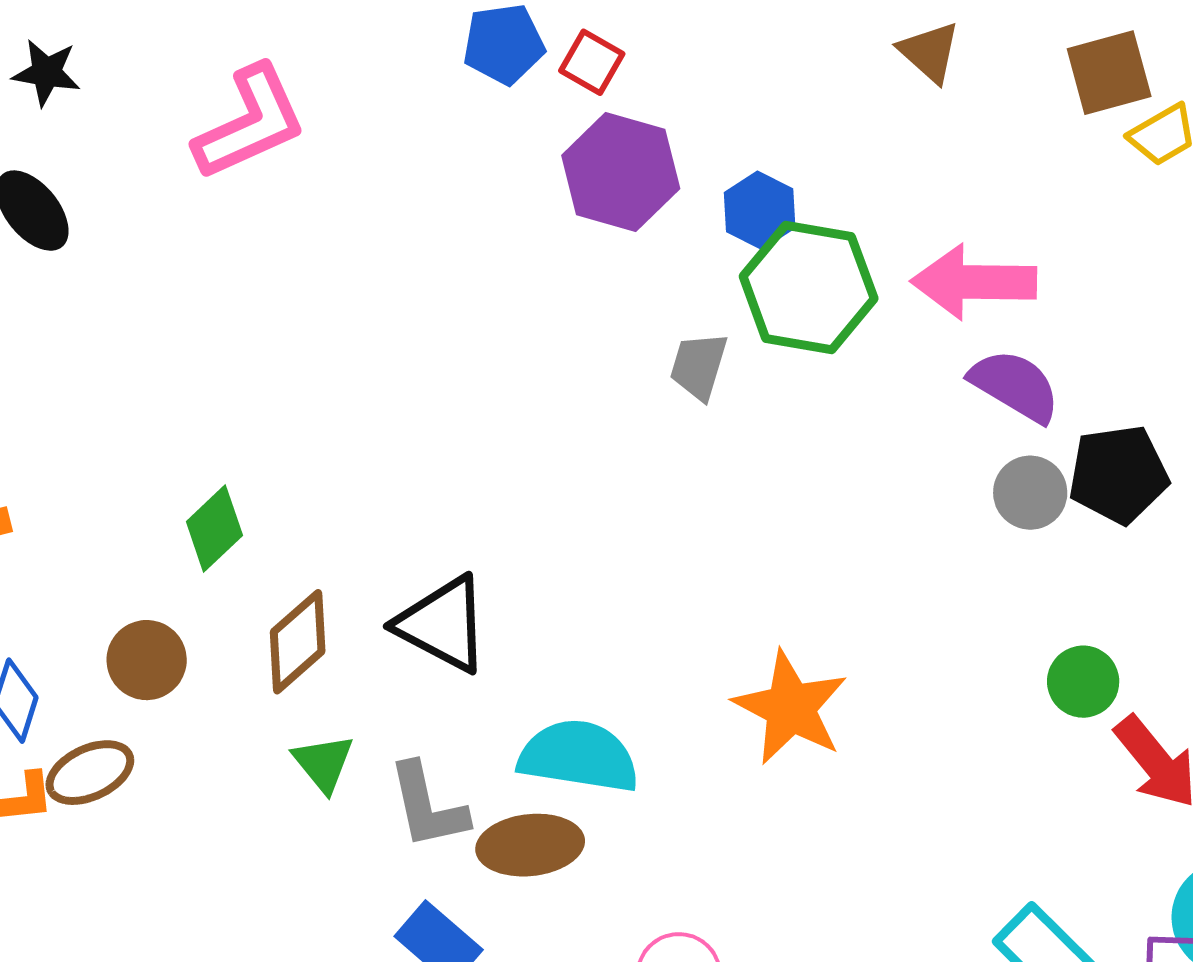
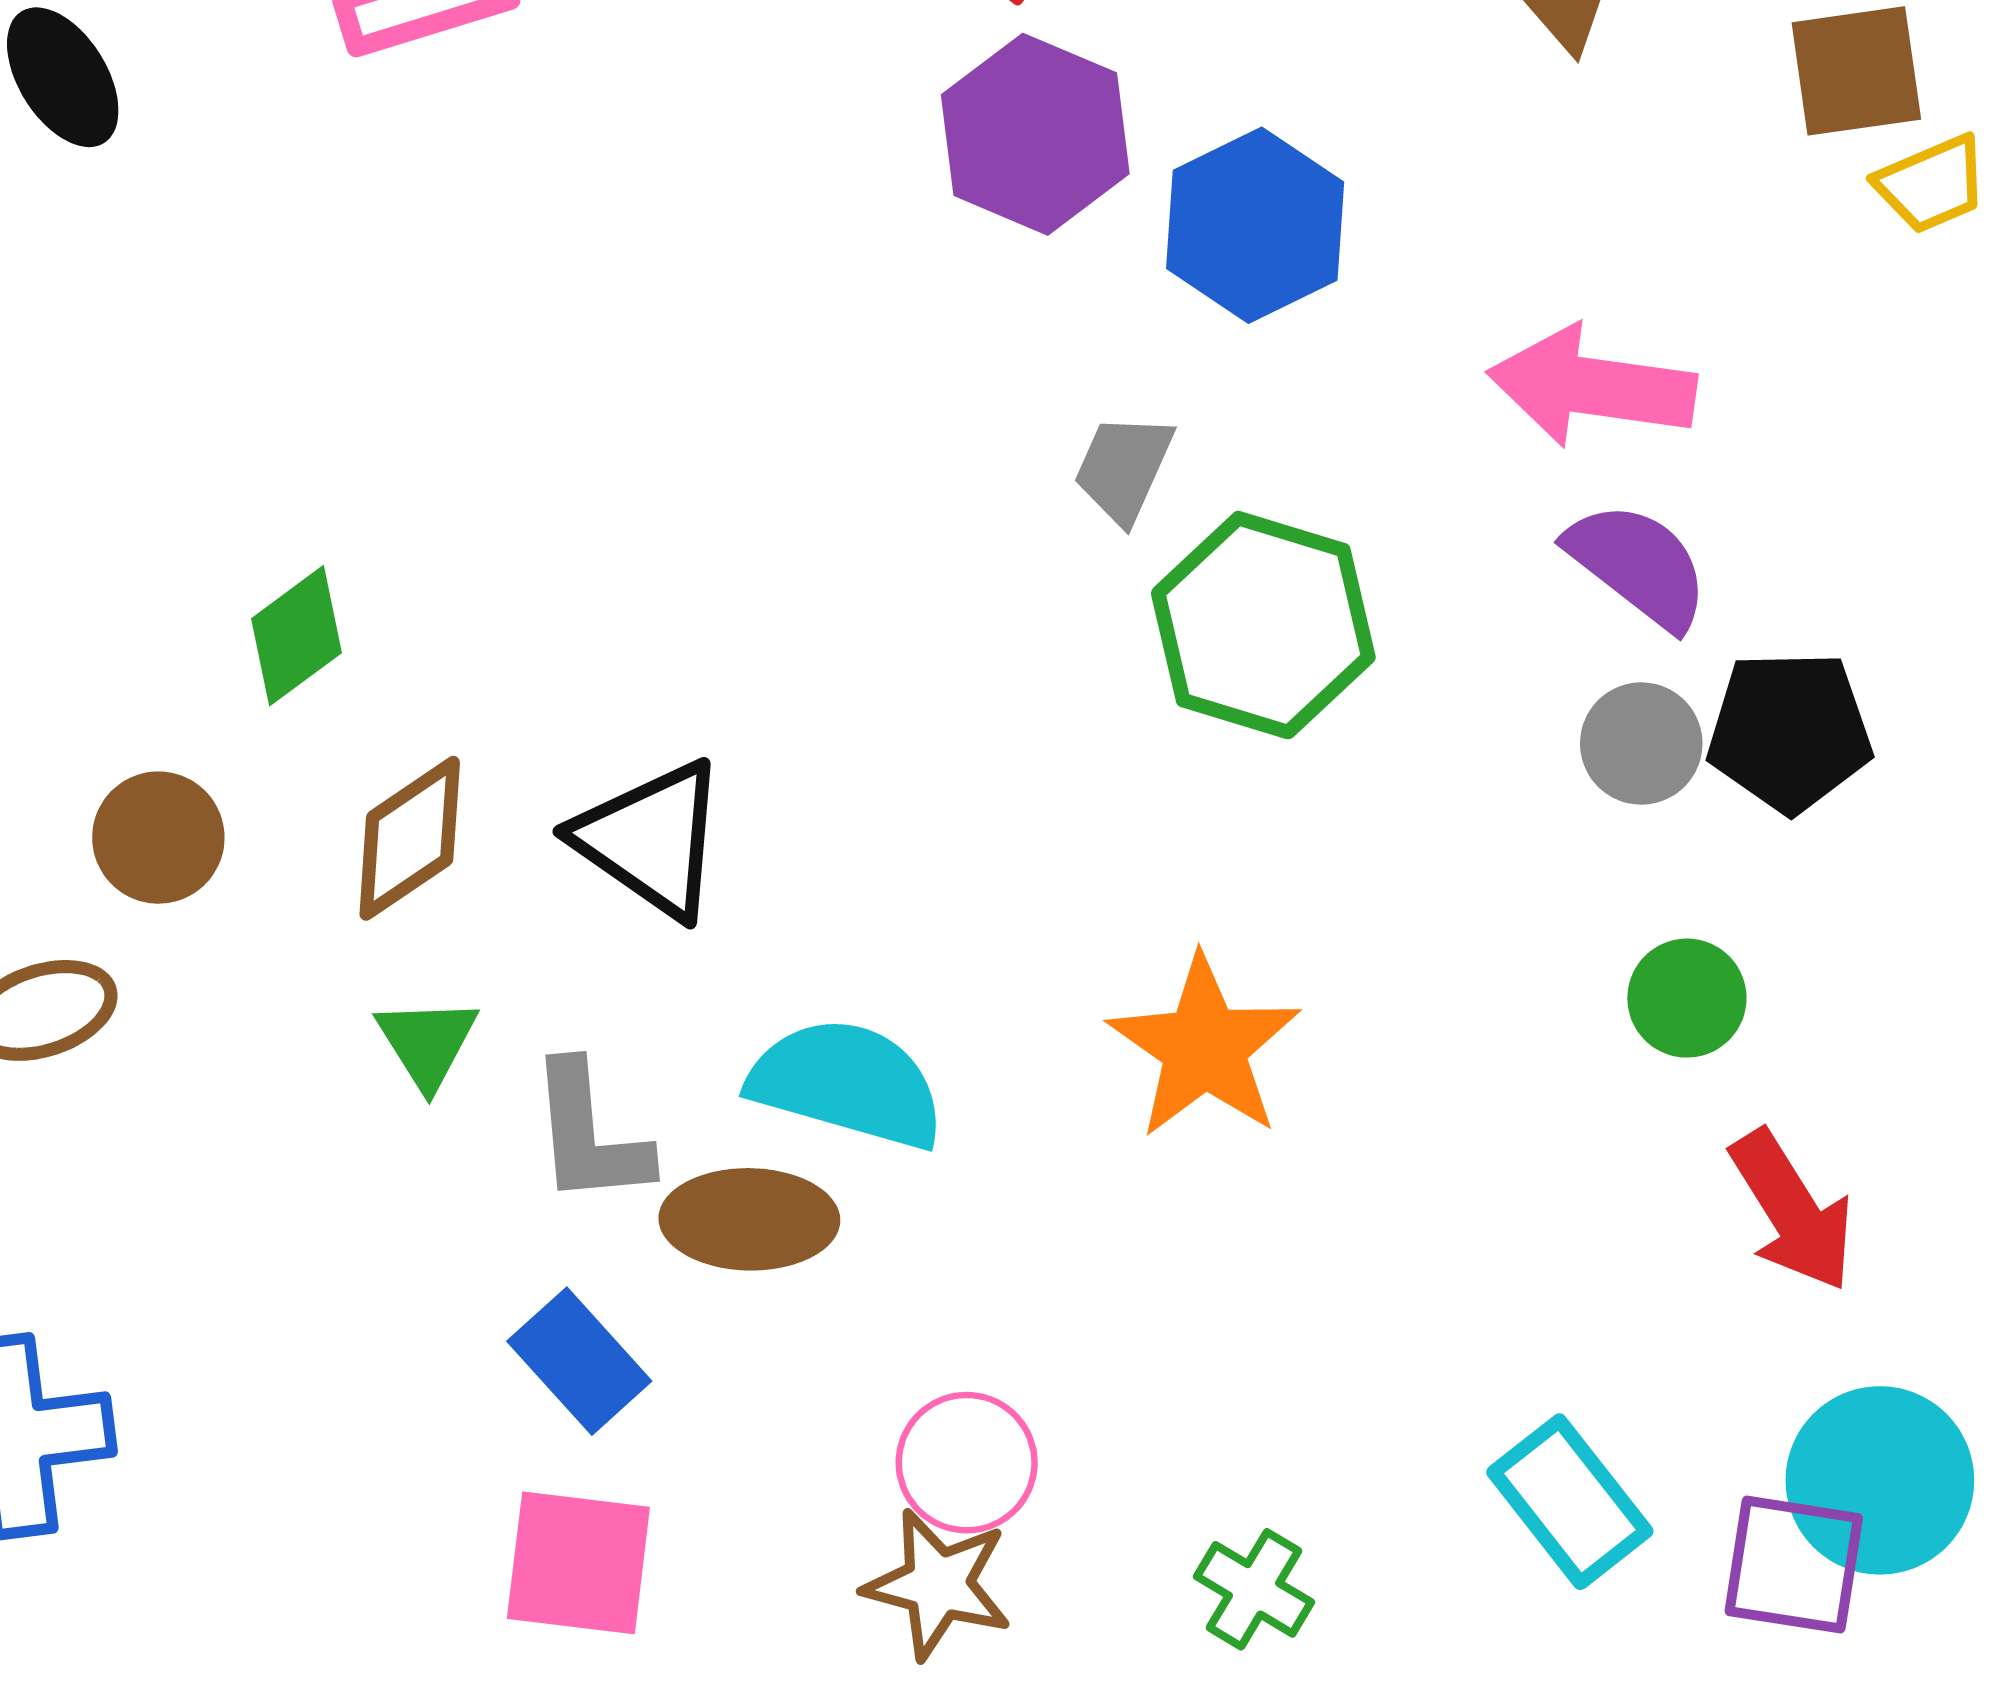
blue hexagon: (760, 210) -> (1255, 225), size x1.5
green hexagon: (809, 287) -> (1263, 625), moved
green circle: (1083, 682) -> (1687, 998), moved

